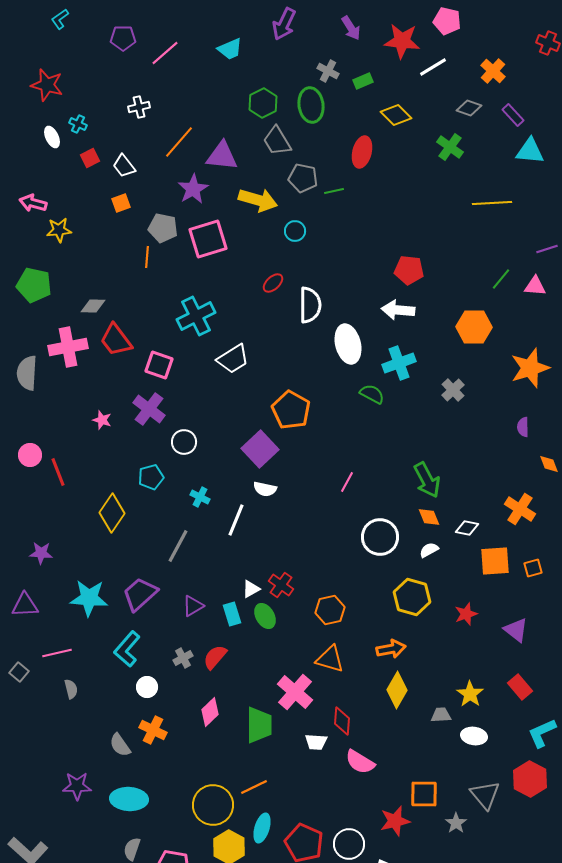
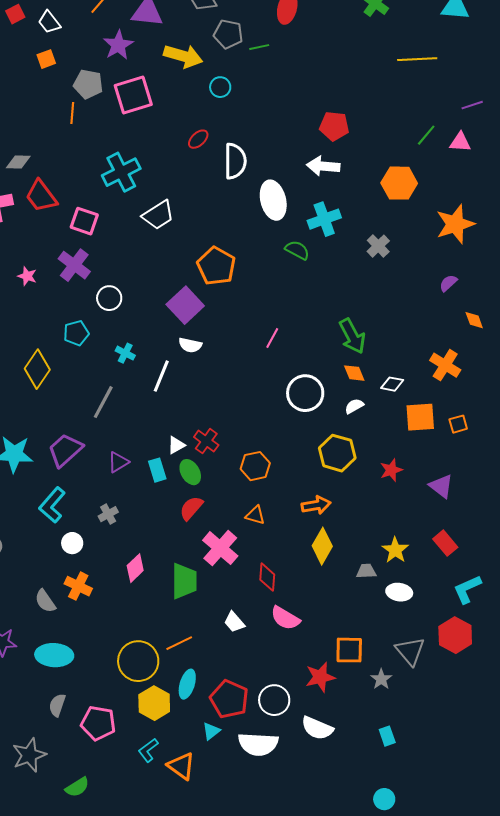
purple semicircle: (523, 427) -> (448, 283), turned 48
red semicircle: (215, 657) -> (191, 508), moved
orange triangle: (330, 659) -> (255, 515), size x0.7
white trapezoid: (316, 742) -> (234, 622), moved, turned 45

